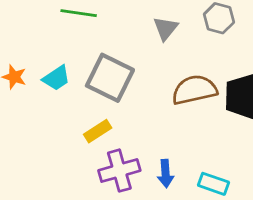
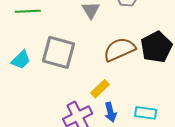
yellow rectangle: (98, 131) -> (100, 89), moved

